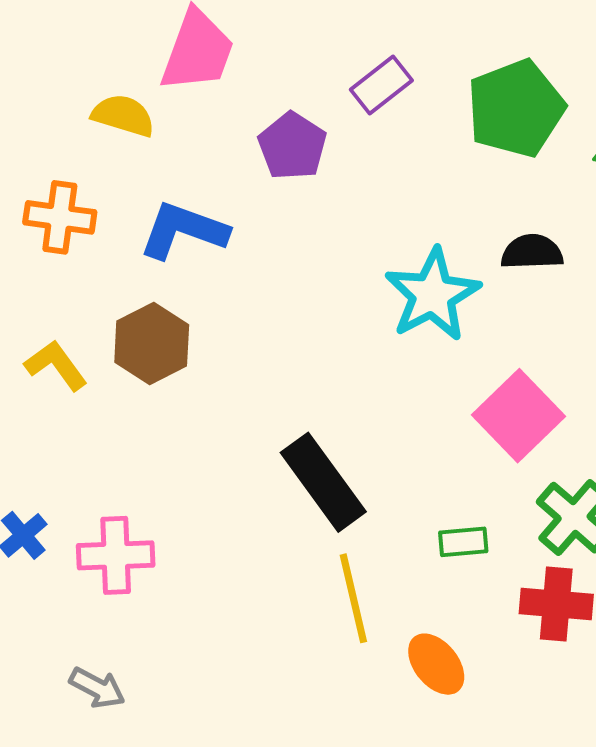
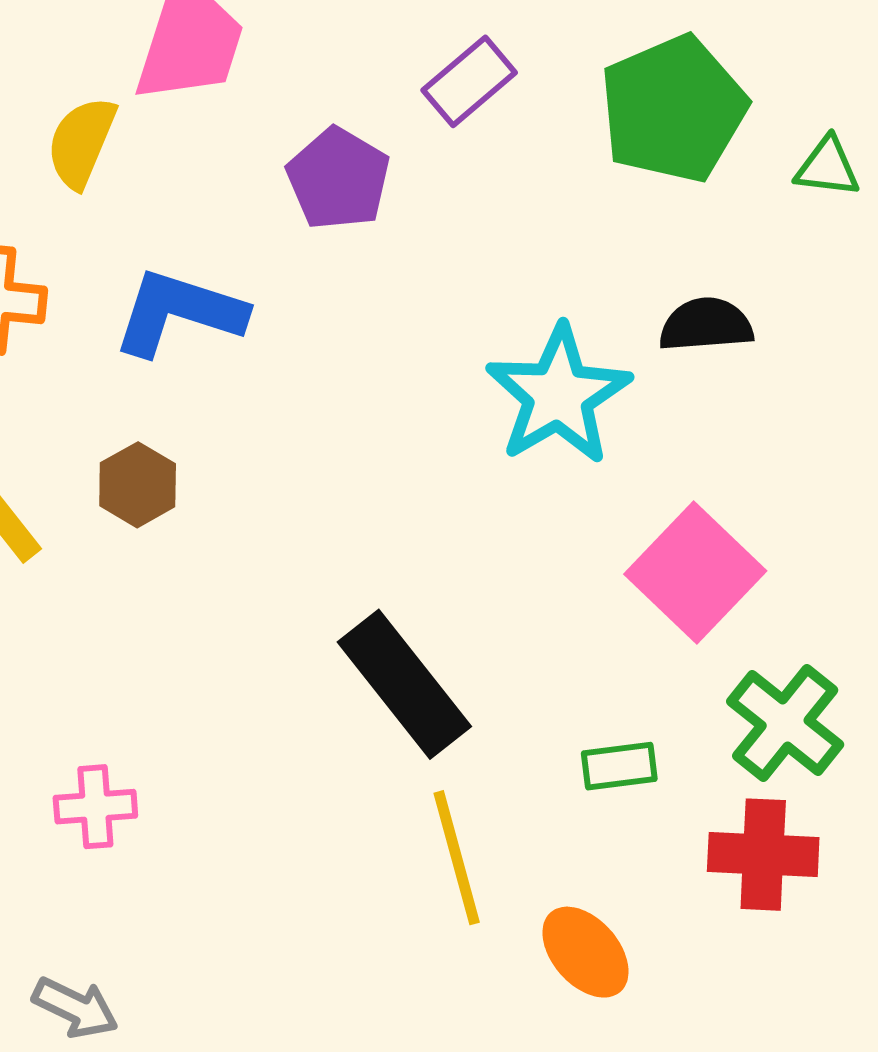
yellow semicircle: (123, 115) -> (81, 142), turned -82
brown hexagon: (152, 343) -> (138, 485), size x0.7
pink cross: (116, 555) -> (95, 807), size x0.7

